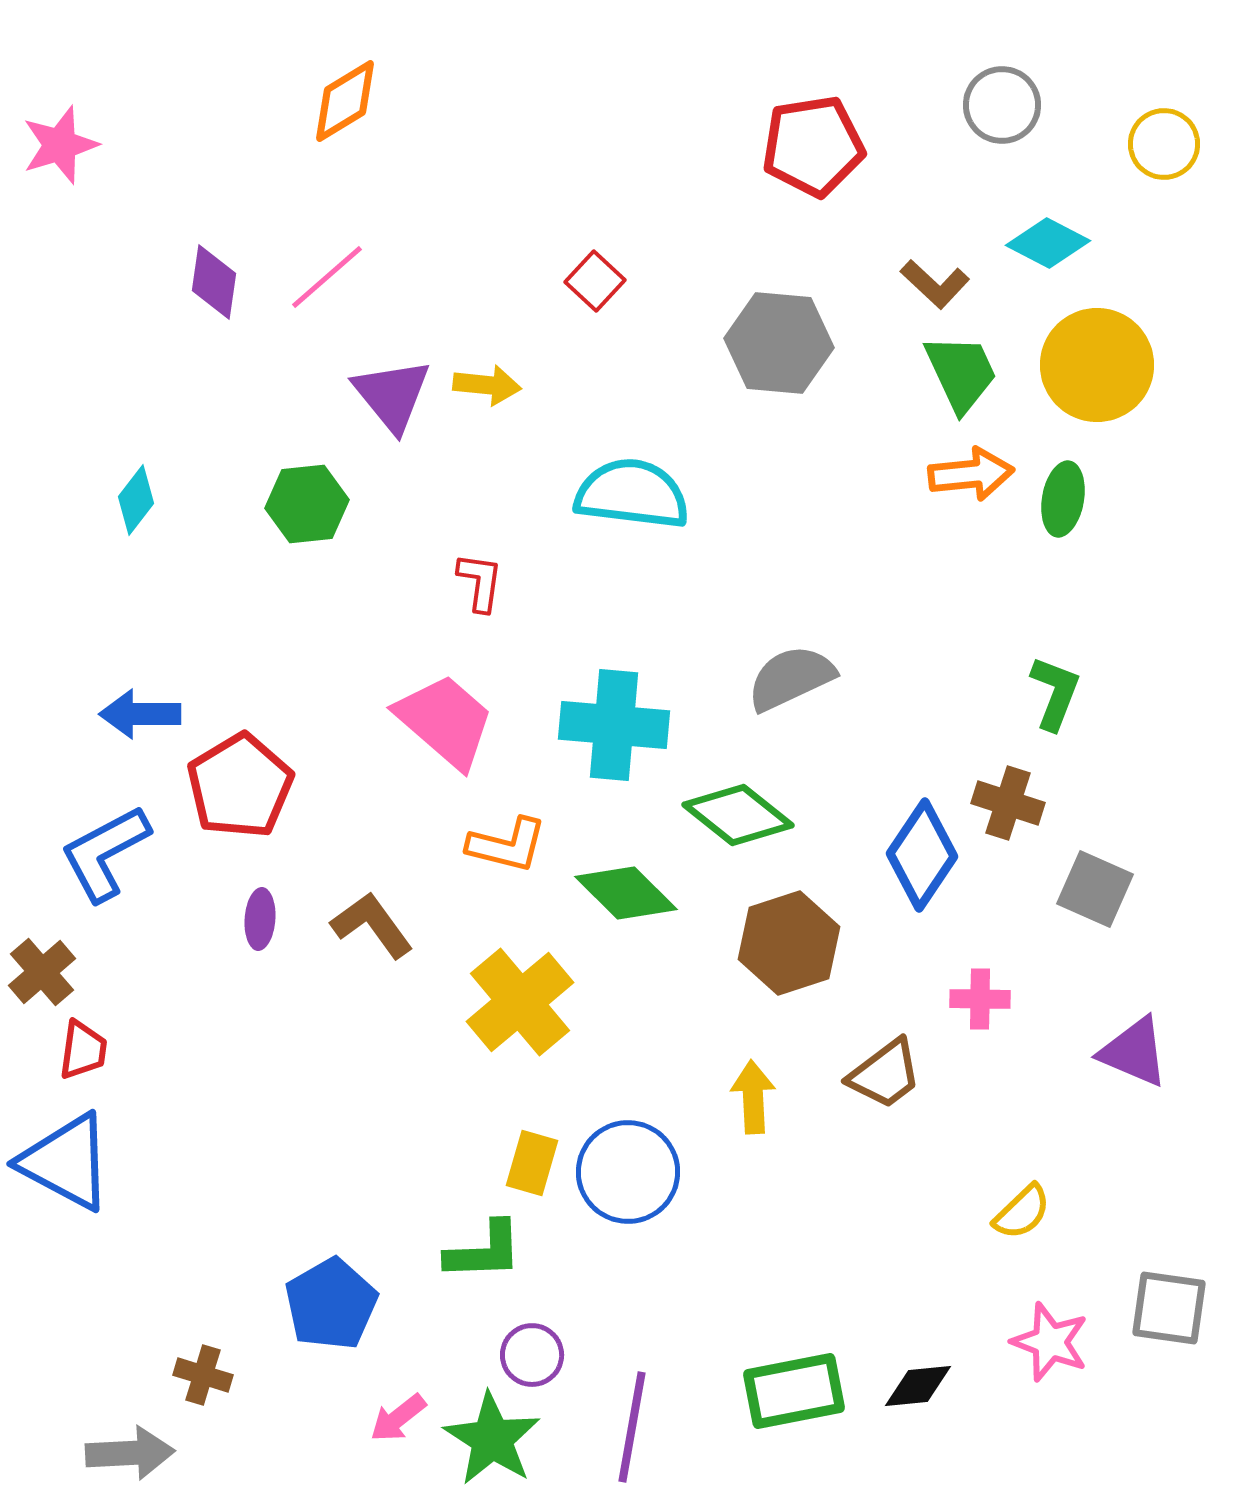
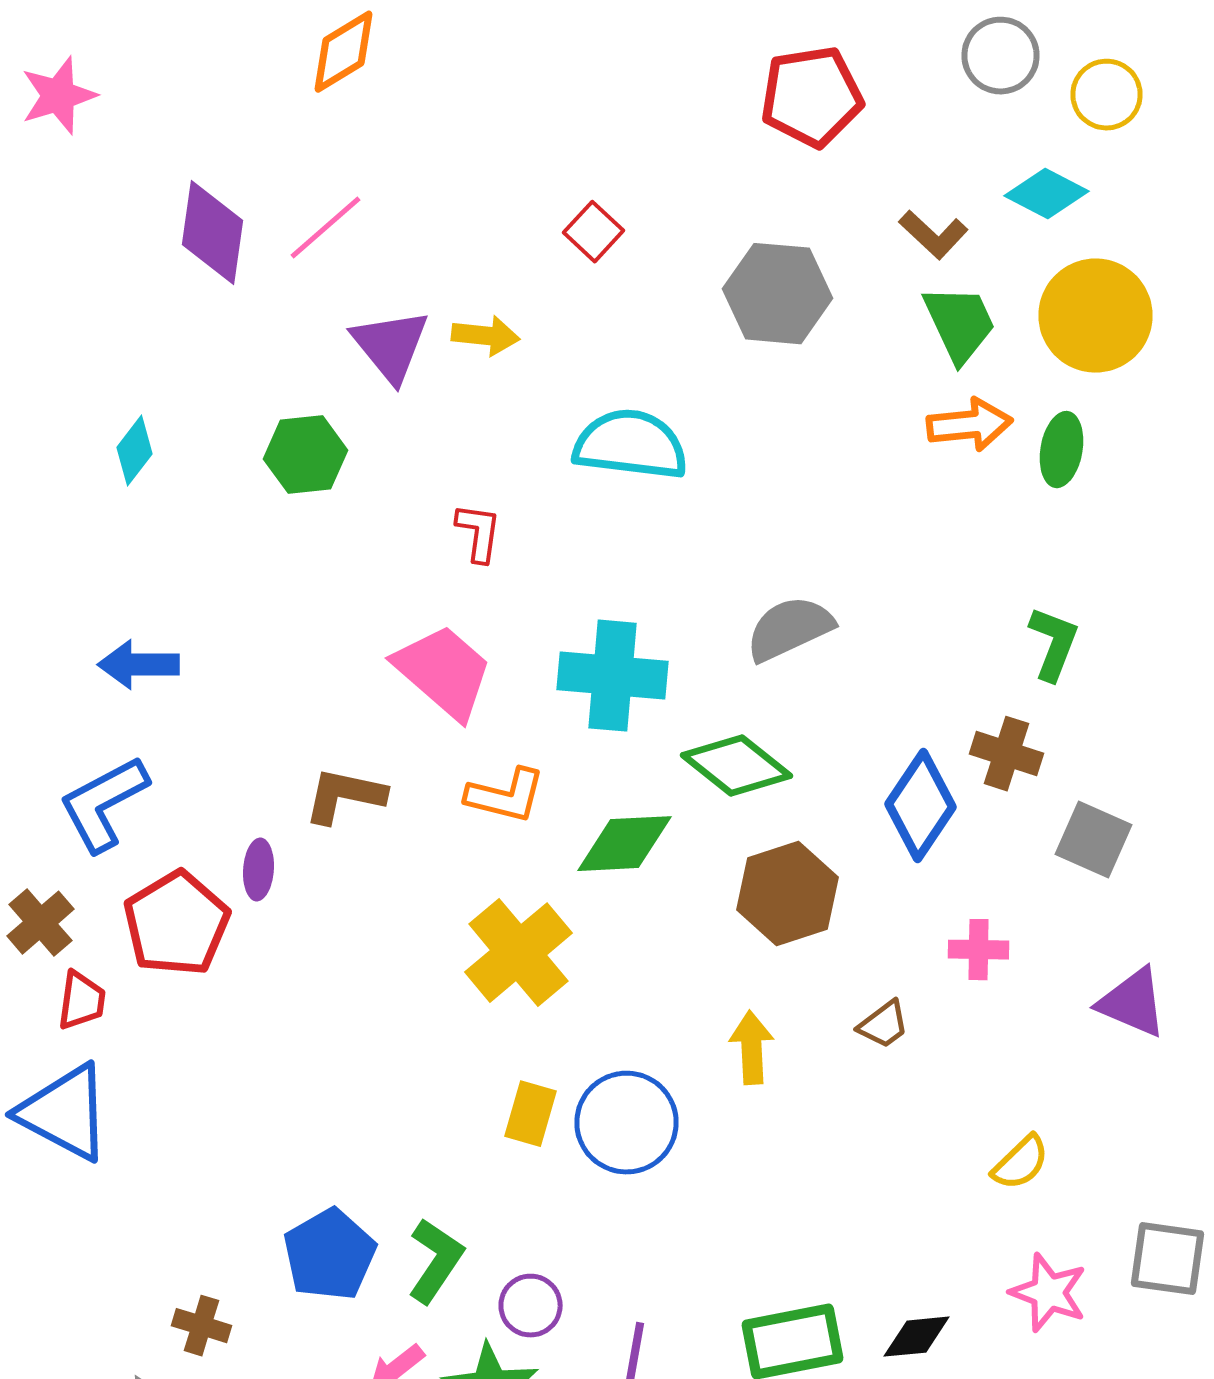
yellow circle: (1164, 144) -> (1106, 95), moved
purple diamond: (214, 282) -> (212, 233), size x1.4
red pentagon: (240, 786) -> (176, 924), moved
green diamond: (626, 893) -> (624, 844), turned -48
brown L-shape: (372, 925) -> (344, 796), moved, turned -42
brown trapezoid: (885, 1074) -> (884, 1025), size x0.7
green L-shape: (484, 1251) -> (436, 1261), moved, turned -54

